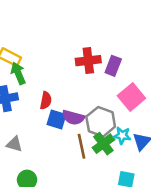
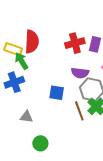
red semicircle: (46, 100) -> (32, 42), moved, size x1.6
purple semicircle: (73, 117) -> (80, 73), moved

